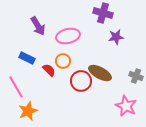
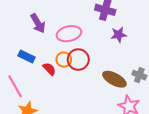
brown ellipse: (100, 73) -> (114, 79), moved
red circle: (81, 81) -> (78, 60), moved

